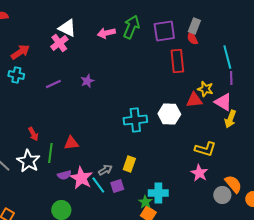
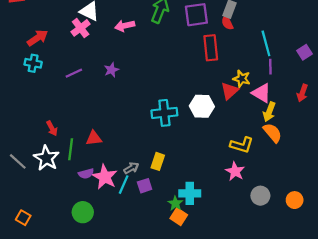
pink arrow: (106, 33) -> (125, 26), moved
red triangle: (194, 100) -> (229, 91), turned -36
orange semicircle: (233, 184) -> (273, 133), moved
cyan line: (98, 185) -> (124, 185), turned 60

